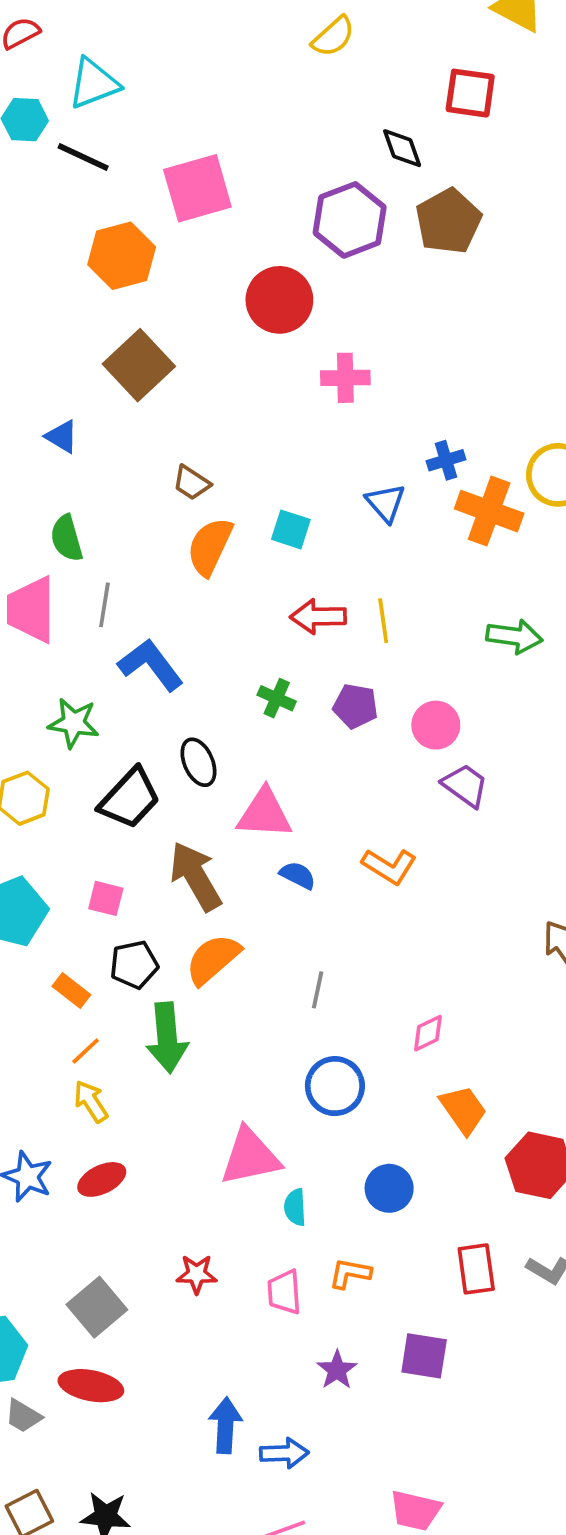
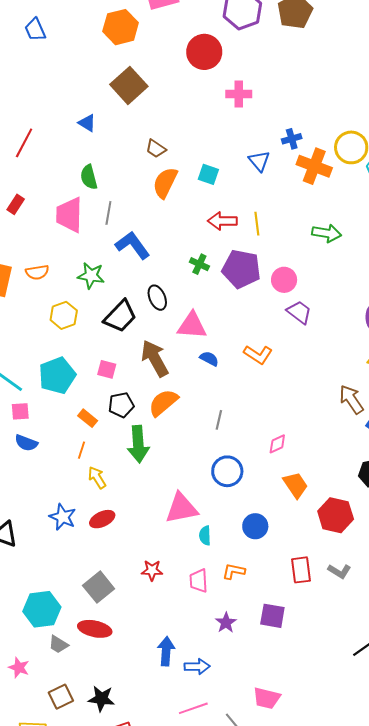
purple pentagon: (355, 706) -> (241, 269), size x1.6
orange line: (86, 1051) -> (82, 450), moved, turned -30

